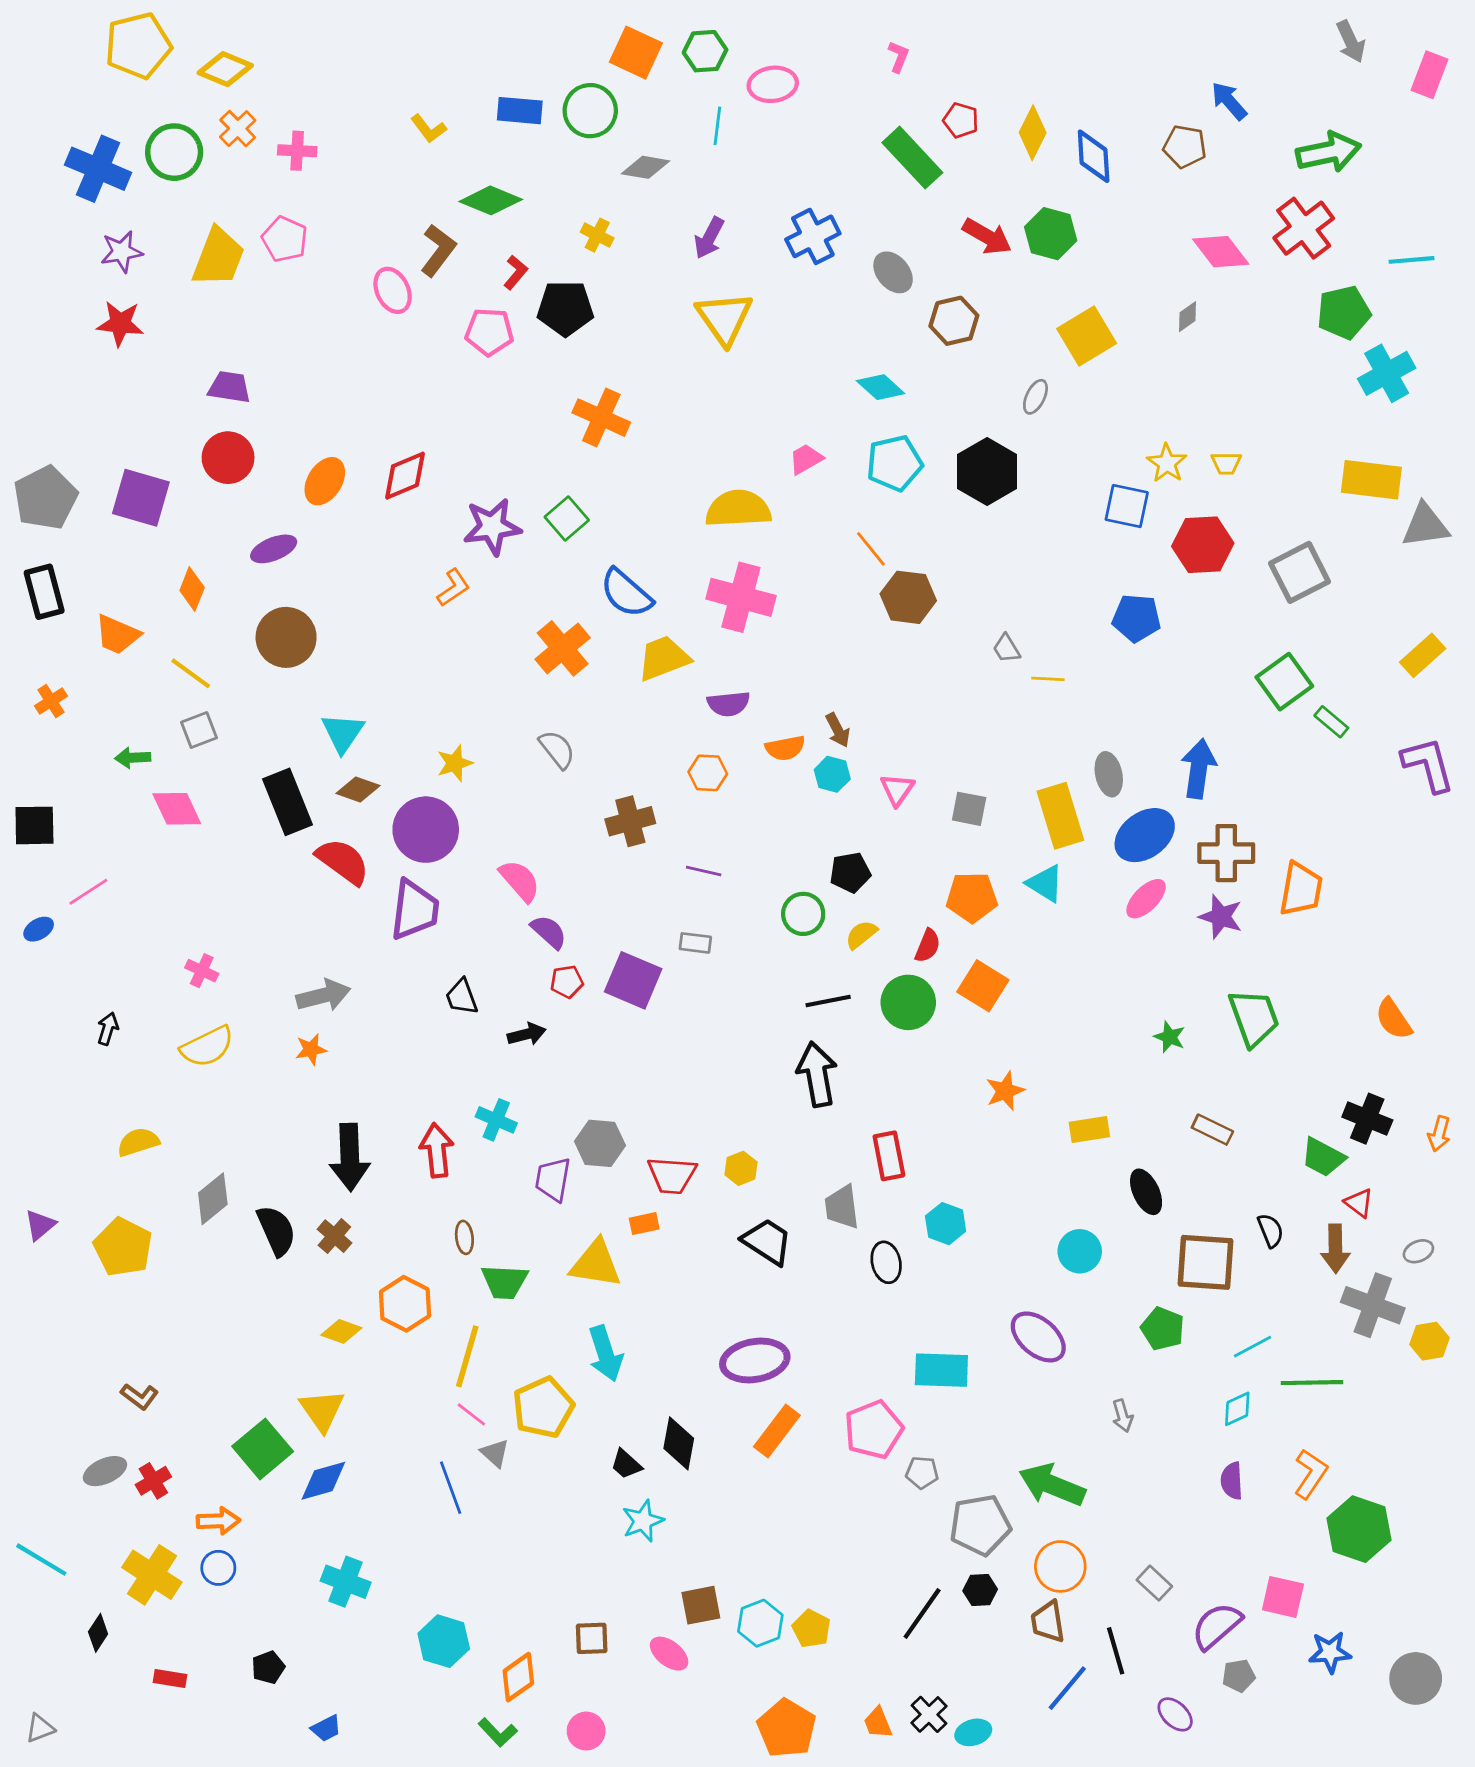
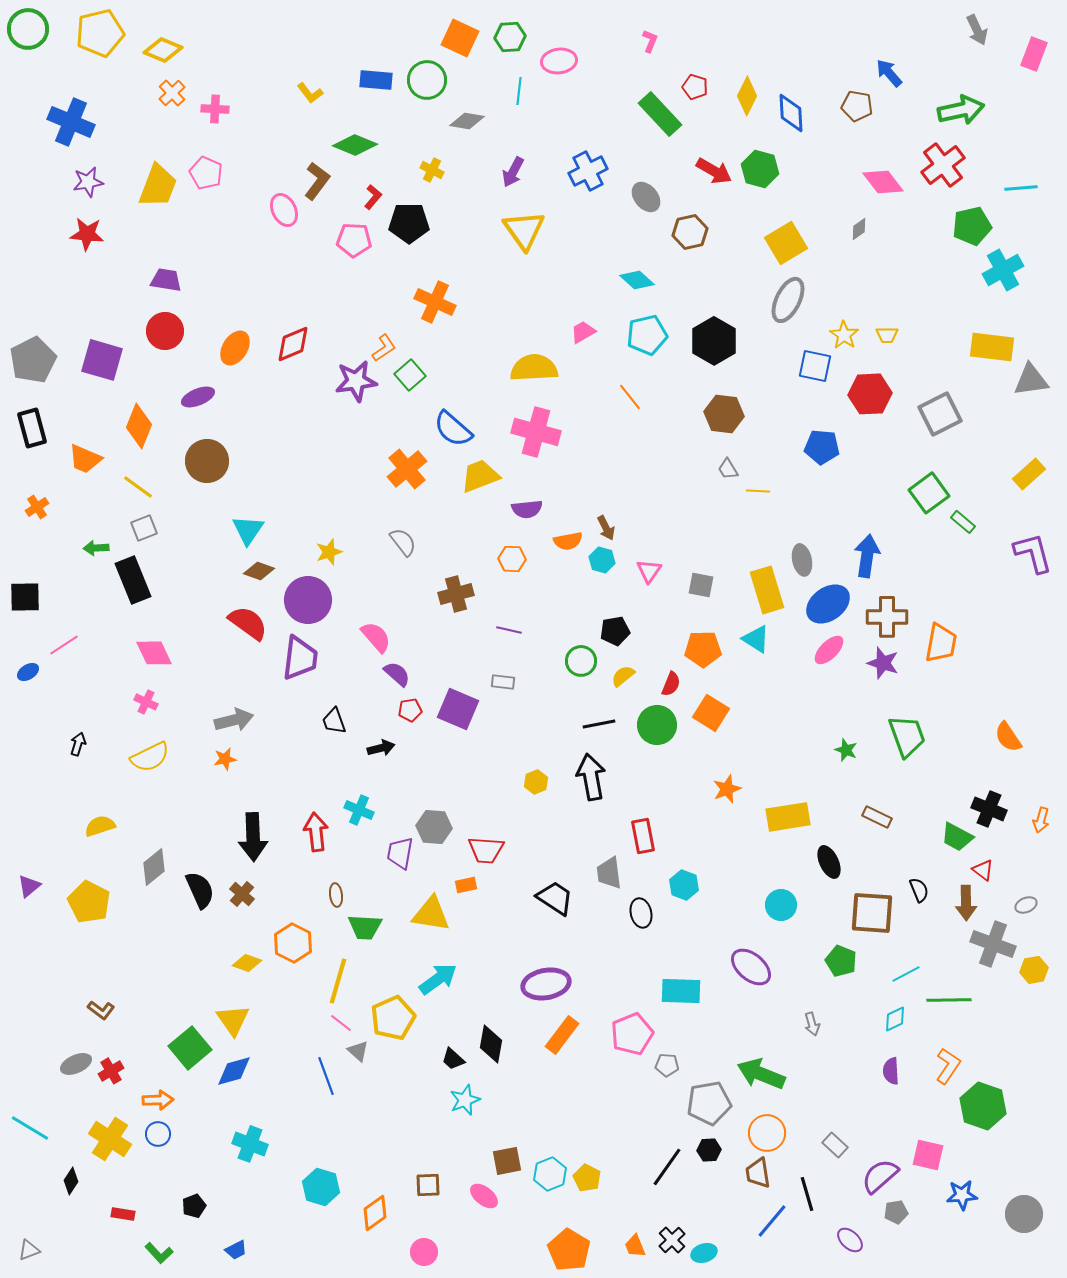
green circle: (174, 152) -> (28, 29), moved
gray ellipse: (1035, 397) -> (788, 300), moved, size x1.8
orange L-shape: (453, 588) -> (384, 348), moved
orange diamond: (192, 589) -> (139, 426), size x1.4
brown hexagon: (908, 597) -> (724, 414), moved
black rectangle: (287, 802) -> (133, 580), moved
pink diamond: (177, 809) -> (154, 653), moved
yellow rectangle: (1089, 1130) -> (788, 817), size x1.5
yellow hexagon: (741, 1168) -> (536, 782), moved
cyan arrow: (605, 1354) -> (438, 979), turned -108
green L-shape: (498, 1732) -> (159, 1253), moved

